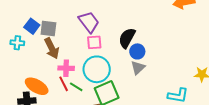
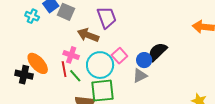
black semicircle: (127, 38) -> (157, 52), moved
pink square: (94, 42) -> (119, 56), moved, turned 35
brown arrow: (52, 48) -> (88, 35), moved, turned 120

